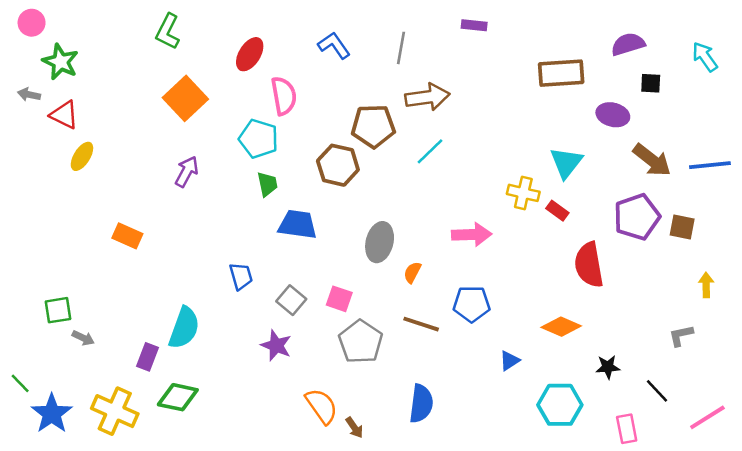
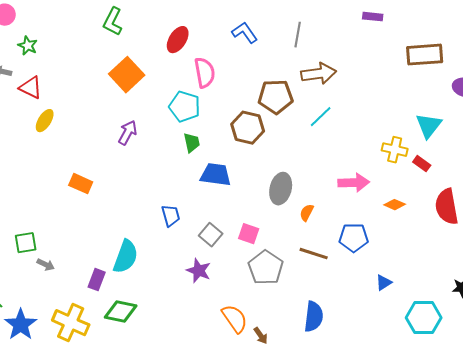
purple rectangle: (474, 25) -> (373, 17), moved
green star: (61, 62) -> (28, 46), size x0.7
orange diamond: (561, 327) -> (395, 205), moved, size x0.7

